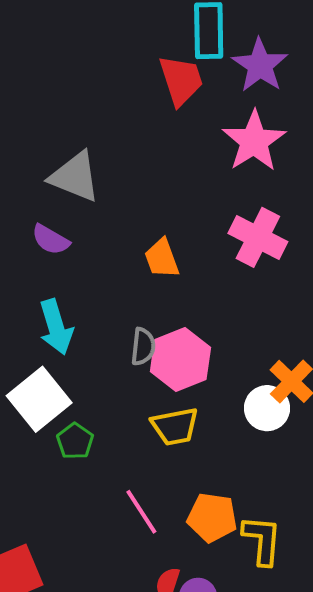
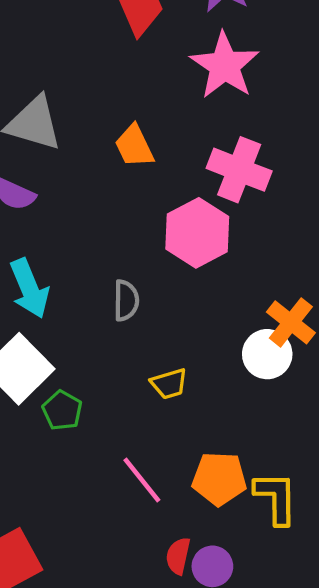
orange trapezoid: (162, 258) -> (134, 146), moved
pink hexagon: (180, 360) -> (197, 233), moved
yellow trapezoid: (175, 426) -> (169, 384), size x0.7

